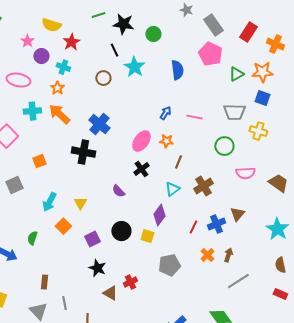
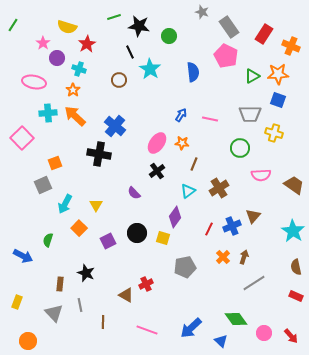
gray square: (14, 185) -> (43, 185), moved
black star: (97, 268) -> (86, 273), moved

